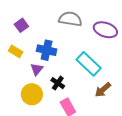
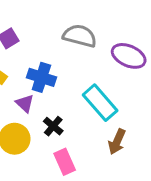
purple triangle: (37, 69) -> (25, 103), turned -32
brown arrow: (103, 90) -> (117, 142), turned -30

